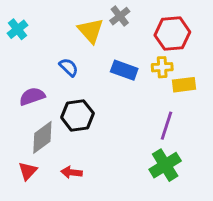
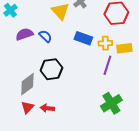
yellow cross: (162, 67) -> (105, 43), moved
purple semicircle: (32, 96) -> (24, 34), moved
purple line: (167, 126) -> (107, 65), moved
red triangle: (28, 171) -> (27, 107), moved

